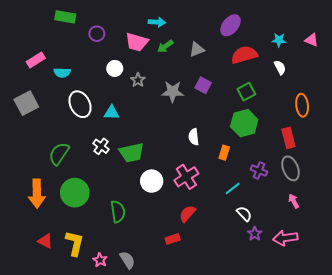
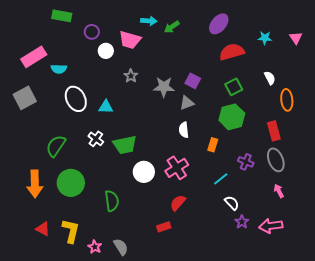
pink triangle: (312, 40) -> (296, 38), turned 32
green arrow: (165, 46) -> (172, 27), moved
gray triangle: (197, 49) -> (187, 103), moved
pink rectangle: (36, 60) -> (34, 57), size x1.4
white semicircle: (280, 67) -> (270, 78), moved
white circle: (115, 68) -> (106, 51), moved

